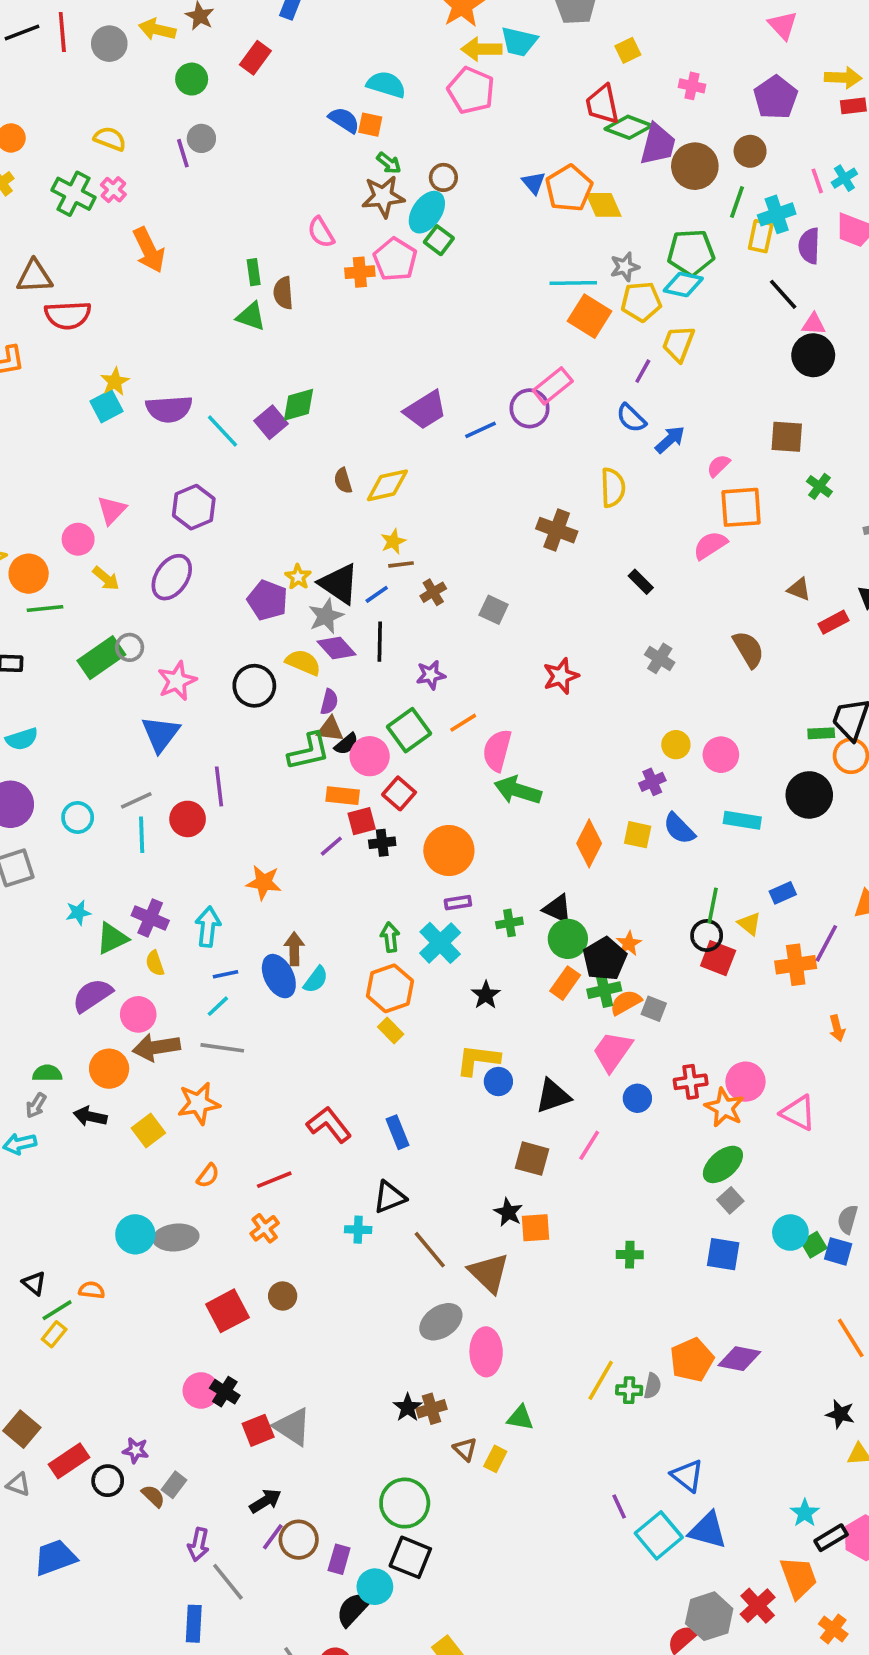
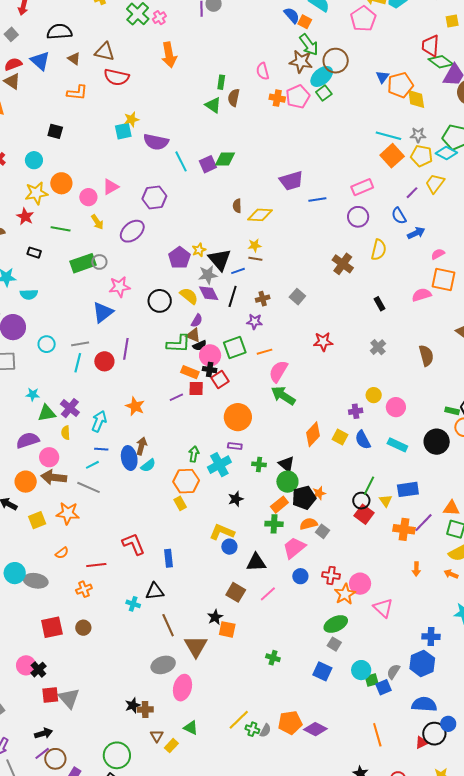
green arrow: (389, 163) -> (309, 45), size x1.6
brown circle: (443, 177) -> (336, 61), size x1.6
purple circle: (530, 408) -> (358, 217), moved
orange circle: (29, 574) -> (61, 183), moved
brown cross: (433, 592) -> (263, 299), moved
black cross: (382, 843) -> (210, 370), moved
blue rectangle: (783, 893) -> (408, 489), size x1.5
green cross: (604, 990) -> (274, 524), moved
gray square: (730, 1200) -> (334, 644), turned -32
blue square: (838, 1251) -> (384, 687), turned 35

